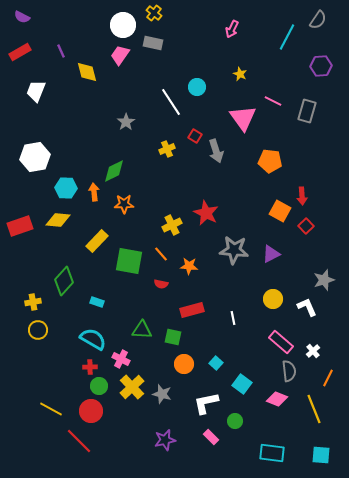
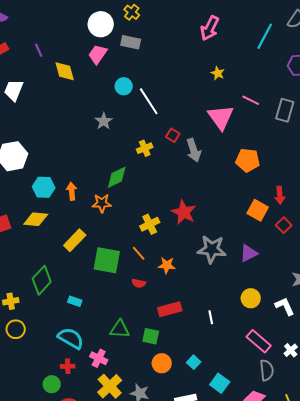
pink arrow: (232, 29) -> (210, 28), size x1.4
cyan circle: (197, 87) -> (124, 86), moved
green diamond: (114, 171) -> (117, 177), moved
green circle: (99, 386) -> (52, 384), moved

